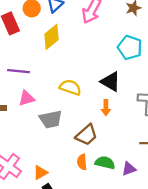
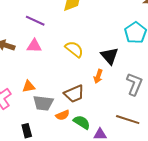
gray trapezoid: (51, 119) -> (43, 103), moved
orange semicircle: (82, 162) -> (63, 115), turned -128
orange triangle: (40, 173) -> (29, 86), moved

